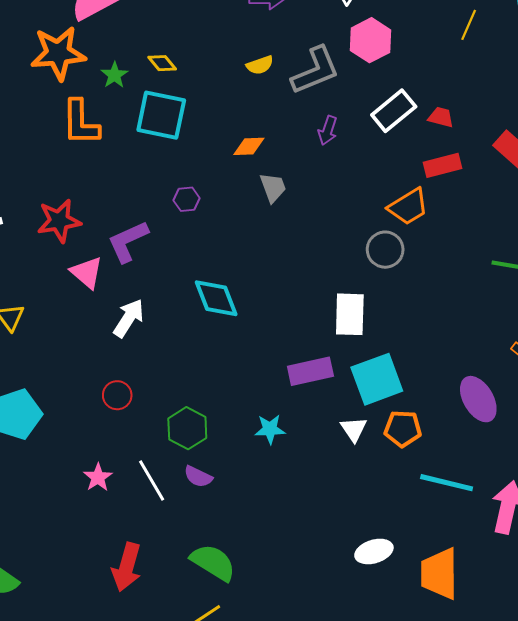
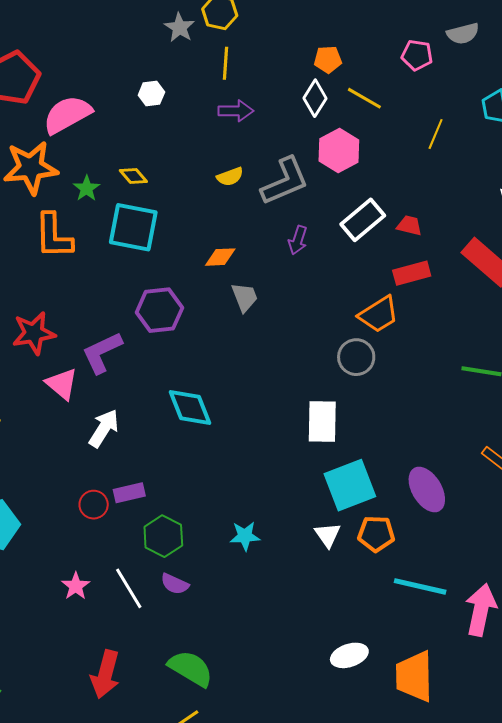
purple hexagon: (187, 199) -> (159, 310), size x1.8
purple rectangle: (310, 371) -> (129, 493), moved, size x0.7
purple ellipse: (478, 399) -> (427, 490), moved

